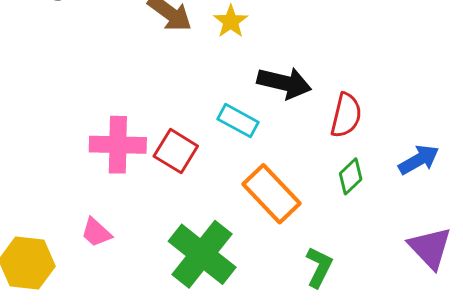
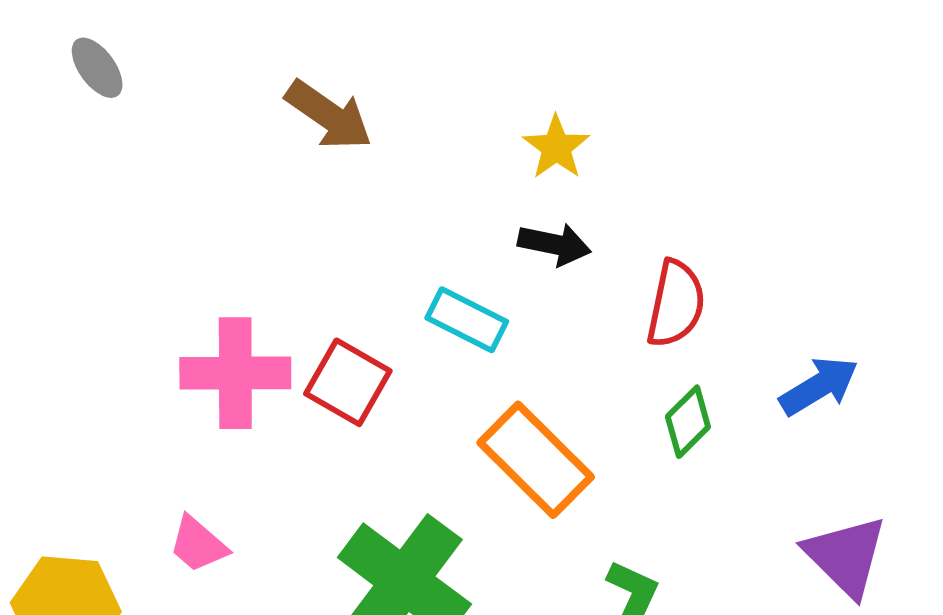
yellow star: (231, 21) -> (556, 147), moved
black arrow: (284, 83) -> (554, 244), size x0.7

